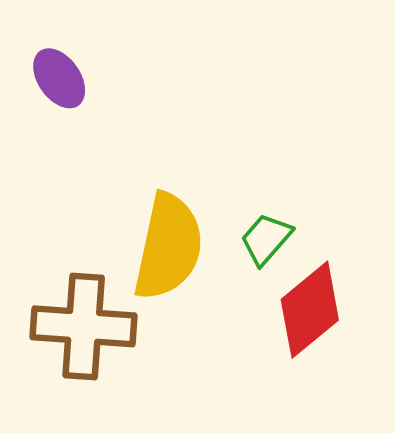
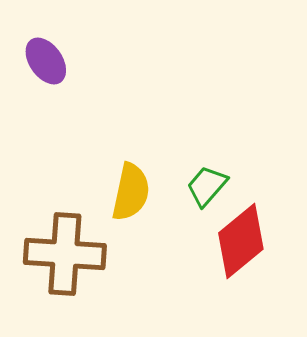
yellow semicircle: (168, 247) -> (131, 192), size x0.7

